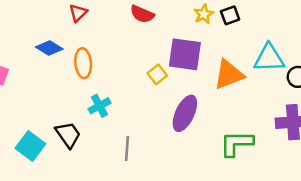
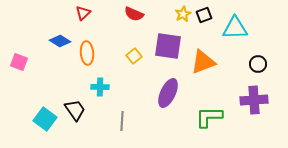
cyan triangle: (269, 58) -> (235, 28), moved
yellow square: (157, 74) -> (134, 56), moved
cyan cross: (99, 106) -> (100, 87), turned 30

